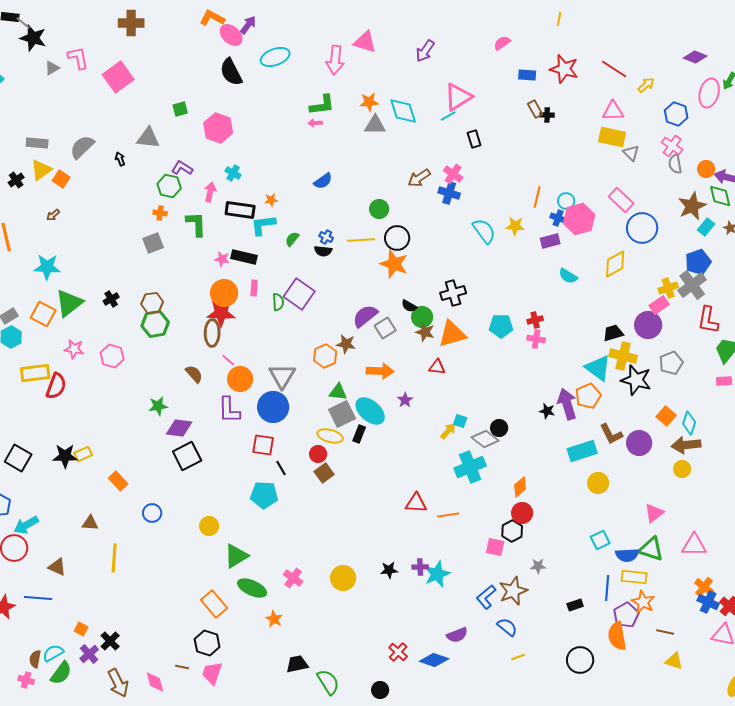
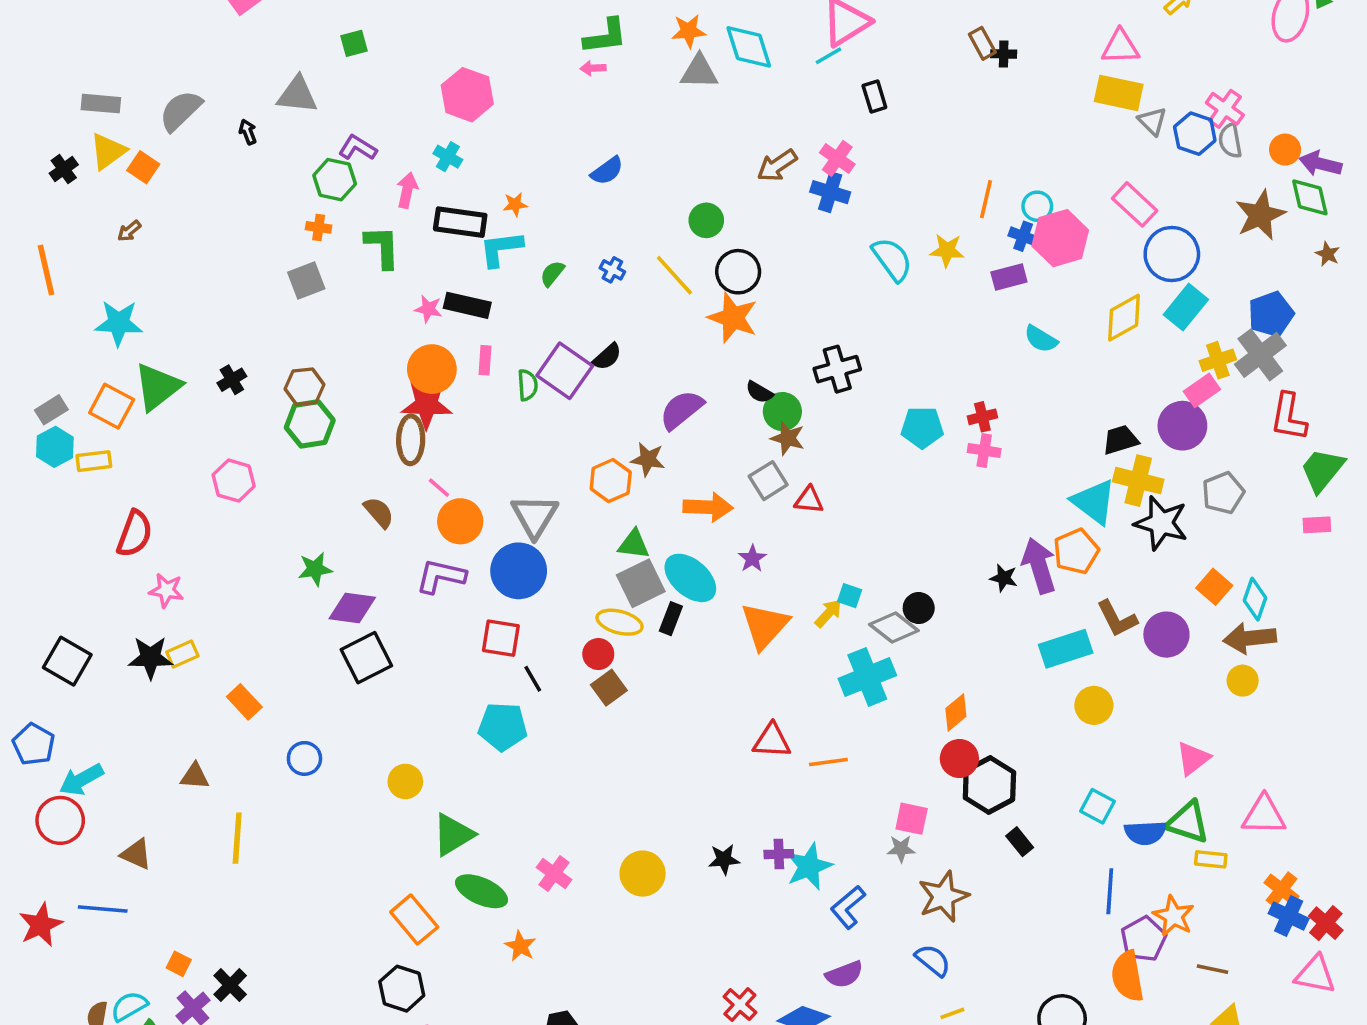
blue hexagon: (676, 114) -> (1195, 134), moved
pink hexagon: (218, 128) -> (467, 95), moved
cyan rectangle: (706, 227) -> (1186, 307), moved, size x1.4
yellow line: (361, 240) -> (674, 275), turned 52
black semicircle: (323, 251) -> (607, 357), moved, turned -48
gray square: (385, 328) -> (768, 481), moved
orange triangle: (452, 334) -> (765, 626), moved, turned -32
pink star: (74, 349) -> (166, 590), moved
yellow rectangle: (35, 373) -> (94, 461), moved, size x0.7
purple L-shape: (229, 410) -> (441, 576), turned 104
black hexagon: (512, 531) -> (989, 785), moved, size x1.4
cyan square: (600, 540) -> (1097, 806), turned -36
gray star: (538, 566) -> (901, 849), moved
yellow rectangle: (634, 577) -> (1211, 859), moved, size x0.7
blue L-shape: (486, 597) -> (848, 907), moved
black rectangle: (575, 605) -> (1020, 842), moved, turned 70

